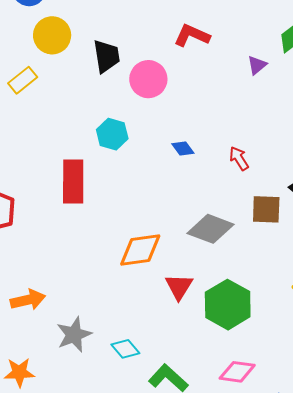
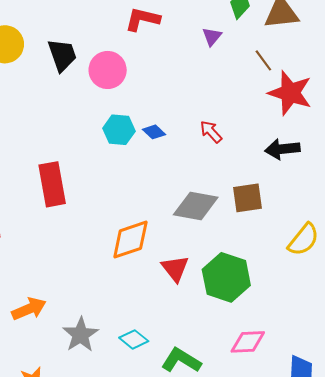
cyan hexagon: (112, 134) -> (119, 130), moved
brown square: (266, 209) -> (248, 198), moved

